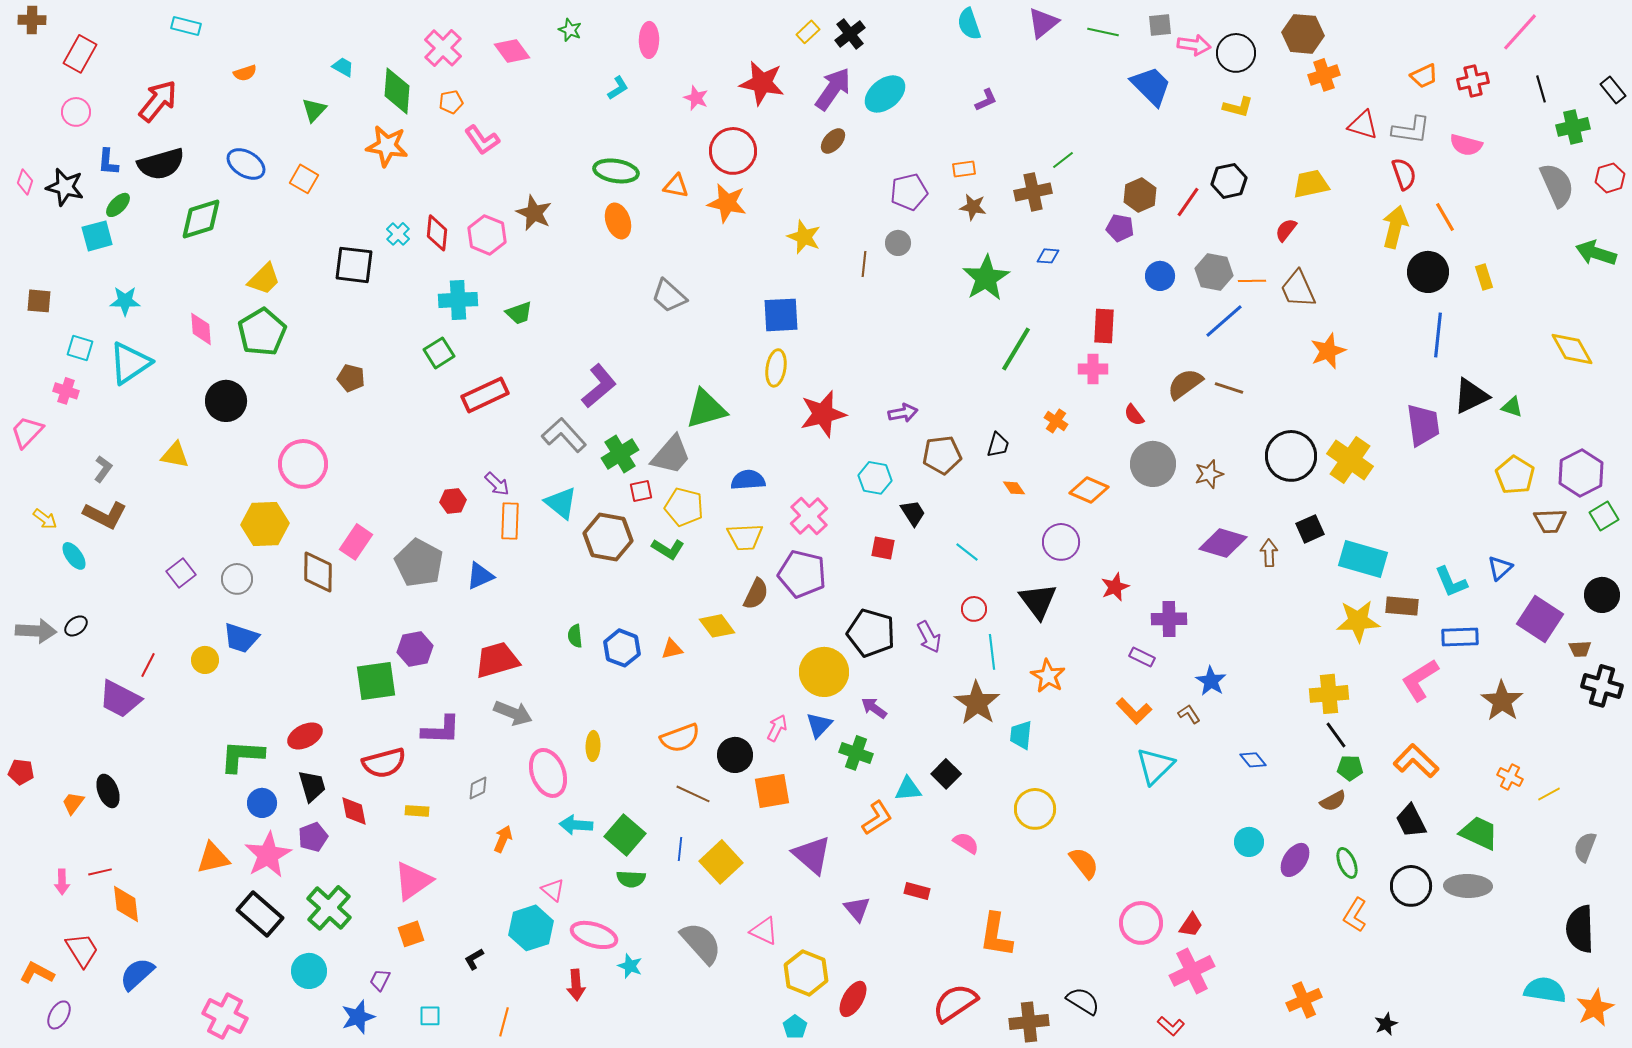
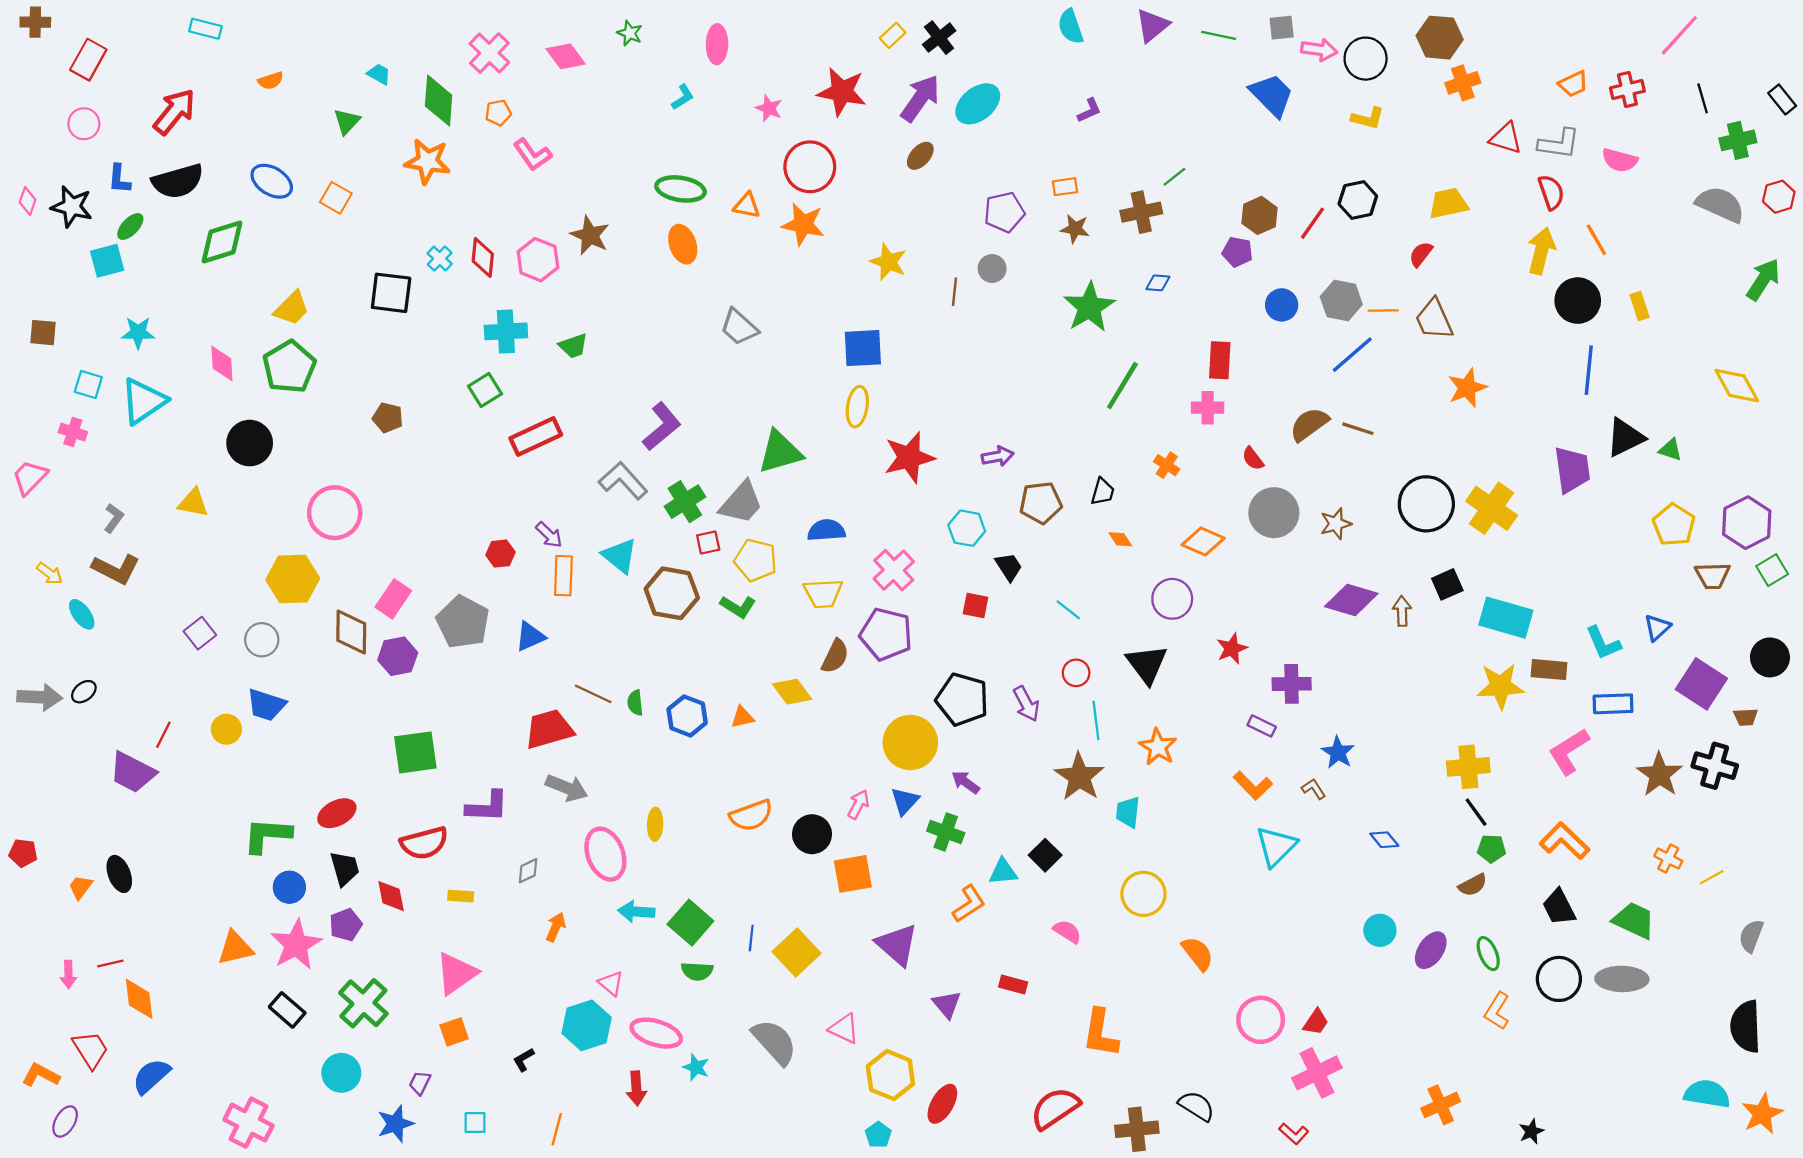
gray semicircle: (1557, 185) -> (1720, 204), turned -42
green arrow: (1596, 253) -> (1763, 280), turned 105
purple hexagon: (415, 649) -> (398, 656), moved
black cross: (1602, 686) -> (1715, 766), moved
brown line: (693, 794) -> (593, 694), moved
black rectangle: (260, 914) -> (287, 1010), size x0.7

